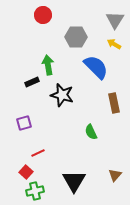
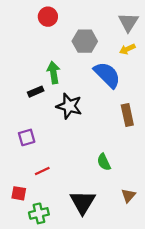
yellow arrow: (114, 44) -> (127, 49), turned -56
green semicircle: (91, 132) -> (104, 162), moved
red square: (26, 172) -> (19, 193), moved, turned -32

